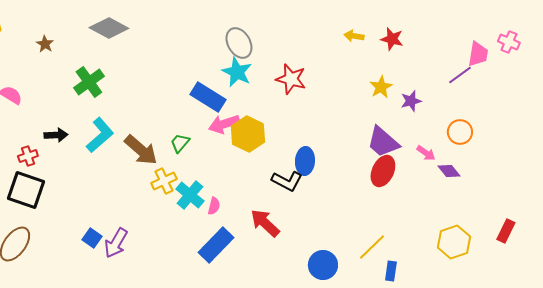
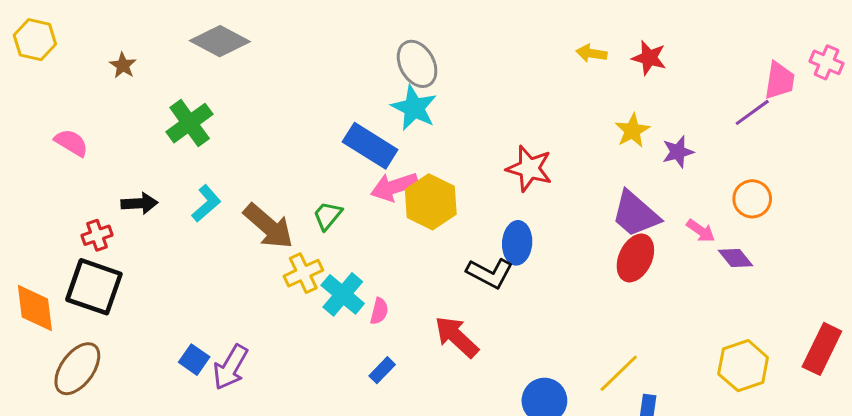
red star: (291, 79) -> (529, 169), moved
cyan L-shape: (100, 135) -> (206, 203), size x0.7
red rectangle: (506, 231) -> (822, 349), size x1.4
blue rectangle: (216, 245) -> (382, 370), size x0.5

